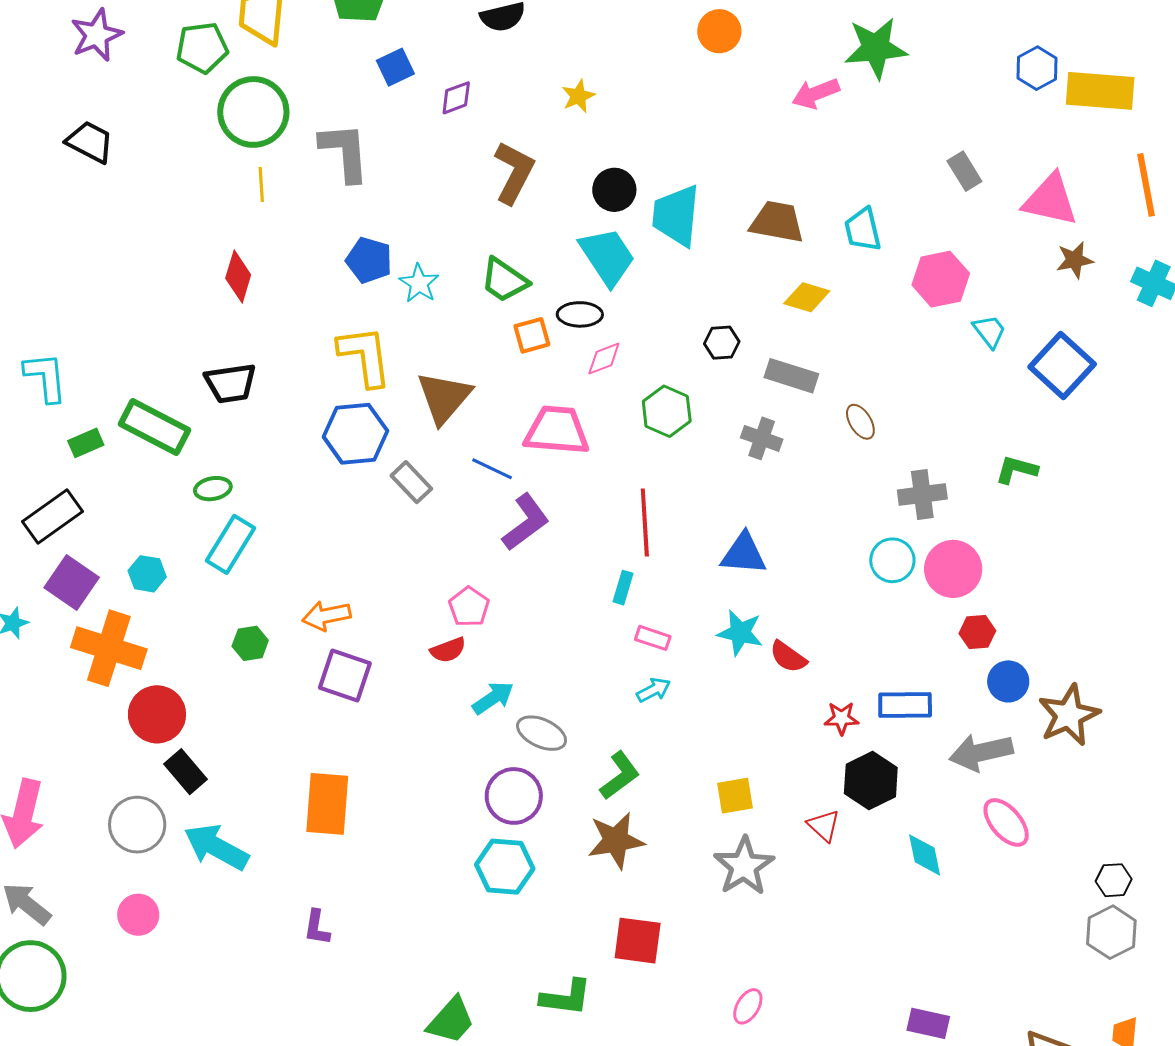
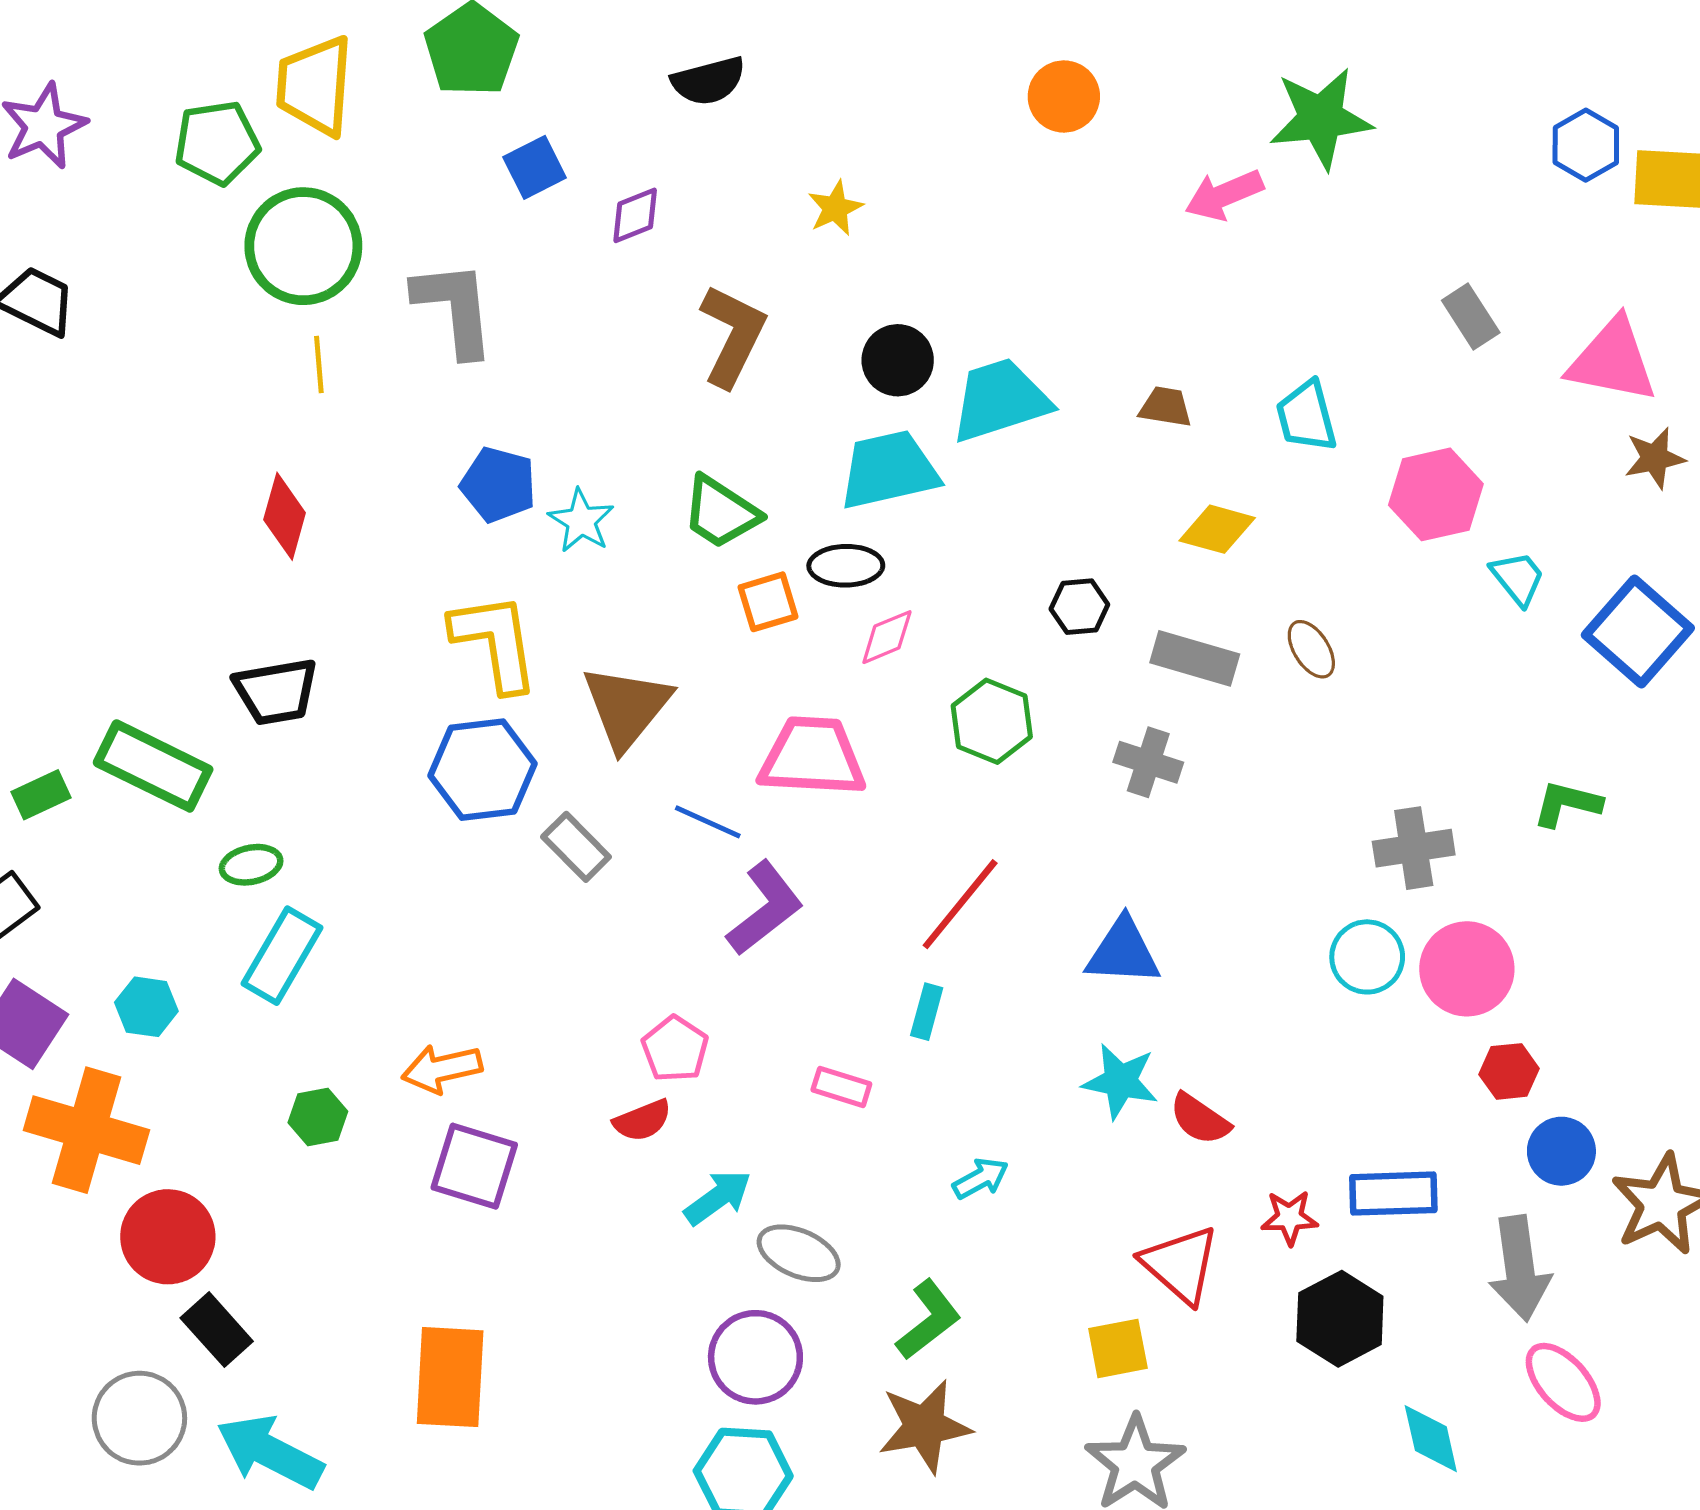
cyan trapezoid: (676, 216) -> (1000, 400), turned 68
brown trapezoid: (777, 222) -> (1166, 407), size x0.6
cyan trapezoid: (607, 257) -> (889, 470), turned -68
brown ellipse: (860, 422) -> (1311, 649), moved
red line: (645, 522) -> (960, 904), turned 44
pink rectangle: (653, 638) -> (841, 1087), moved
gray arrow: (981, 752) -> (1520, 1268), turned -84
red triangle: (824, 826) -> (1180, 1265), moved, size x1.5

